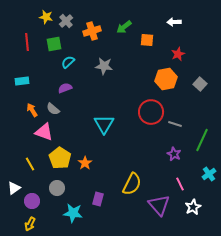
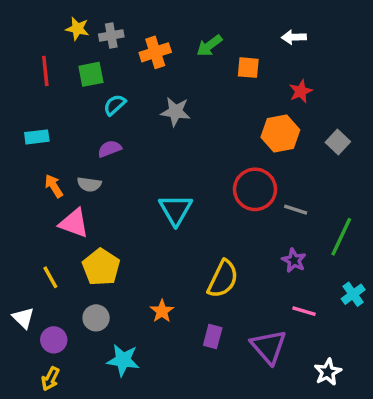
gray cross: (66, 21) -> (111, 35), turned 32
gray semicircle: (53, 109) -> (89, 184), turned -32
orange star: (85, 163) -> (162, 311), moved
yellow semicircle: (132, 184) -> (223, 279), moved
pink line: (180, 184) -> (304, 311), turned -48
white triangle: (14, 188) -> (23, 318), turned -40
purple rectangle: (98, 199) -> (213, 336), moved
white star: (193, 207) -> (328, 372), moved

